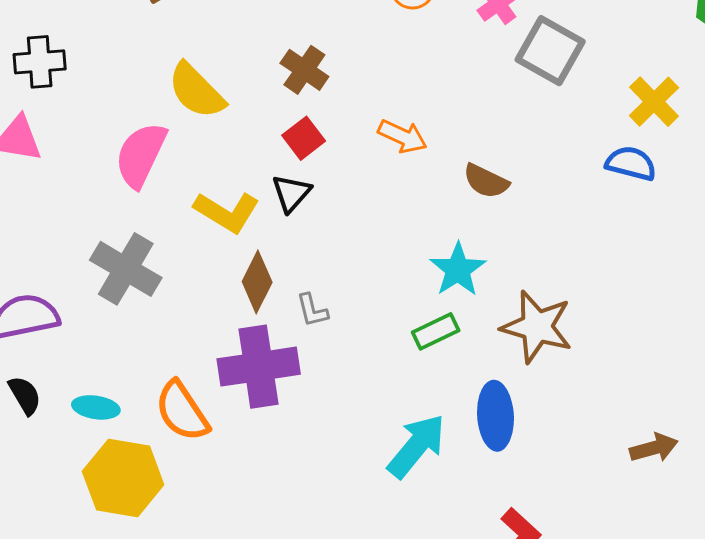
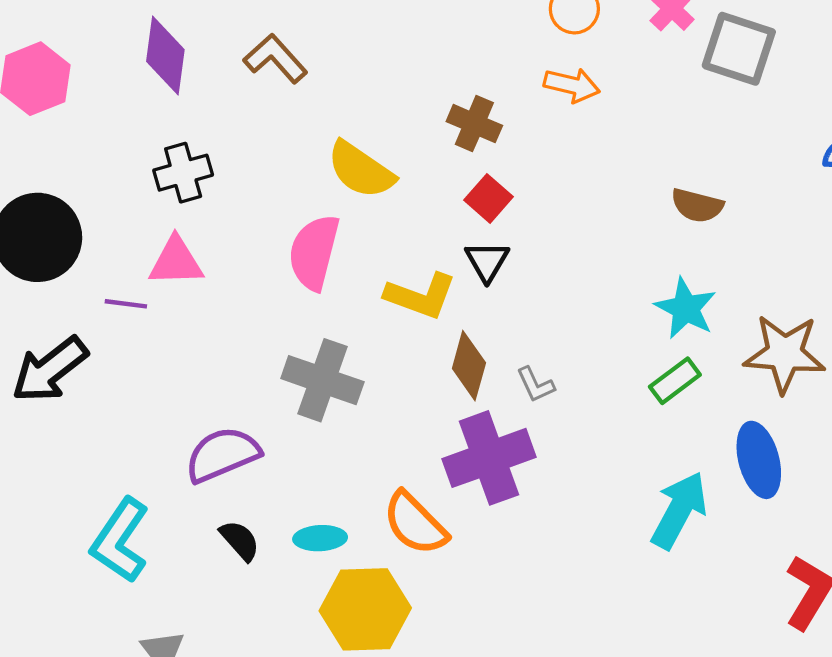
orange arrow: (403, 136) -> (572, 85), moved

